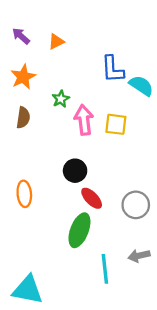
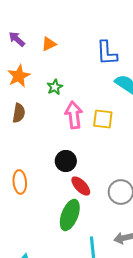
blue L-shape: (113, 69) -> (107, 53), moved
green star: (61, 99) -> (55, 87), moved

